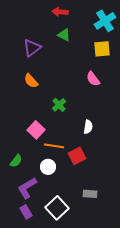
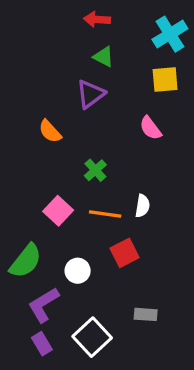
purple triangle: (32, 48) -> (91, 94), moved
orange line: (54, 146) -> (105, 214), moved
green semicircle: (16, 161) -> (26, 261), size x1.6

